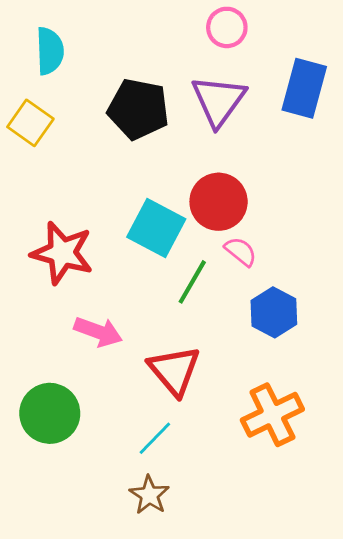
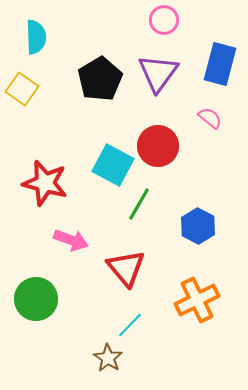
black pentagon: (138, 109) -> (100, 79), turned 30
pink semicircle: (241, 252) -> (210, 118), moved
cyan line: (155, 438) -> (130, 325), moved

